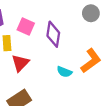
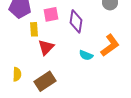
pink square: (26, 26) -> (51, 14), turned -35

